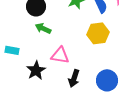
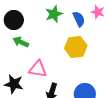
black star: (36, 70) -> (14, 84), turned -30

